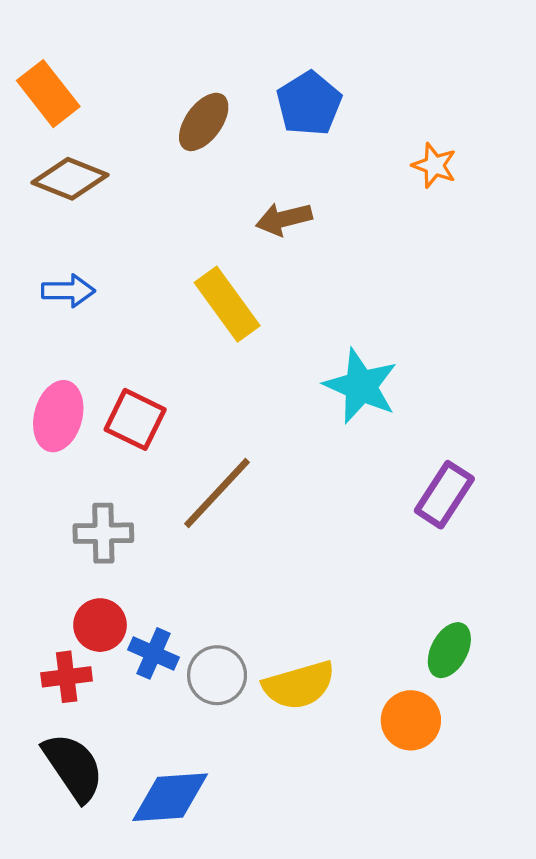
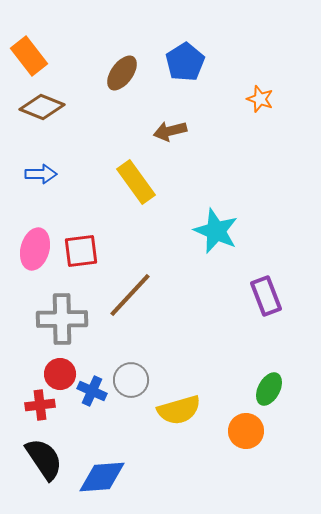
red square: (135, 419) -> (81, 251), turned -33
purple rectangle: (444, 495) -> (266, 296), turned -54
gray cross: (103, 533) -> (62, 319), size x1.4
gray circle: (217, 675) -> (131, 380), moved

